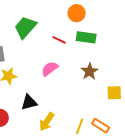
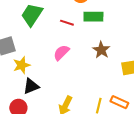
black triangle: (29, 102) -> (31, 86), moved

